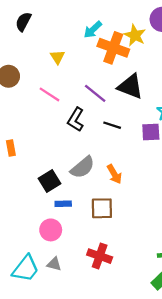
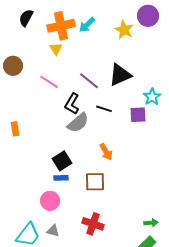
orange cross: (113, 48) -> (61, 26), moved, turned -32
black triangle: (130, 87) -> (120, 75), turned -45
gray semicircle: (83, 167) -> (78, 123), moved
black square: (50, 181) -> (62, 161), moved

